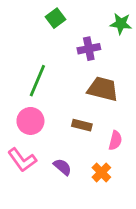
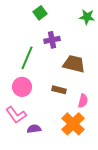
purple cross: (89, 49) -> (52, 40), moved
purple semicircle: (62, 167) -> (34, 129), moved, turned -48
orange cross: (101, 172) -> (73, 124), size x1.6

